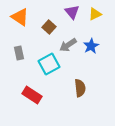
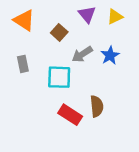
cyan square: (49, 64) -> (59, 77), turned 30
red rectangle: (32, 95) -> (70, 115), moved

